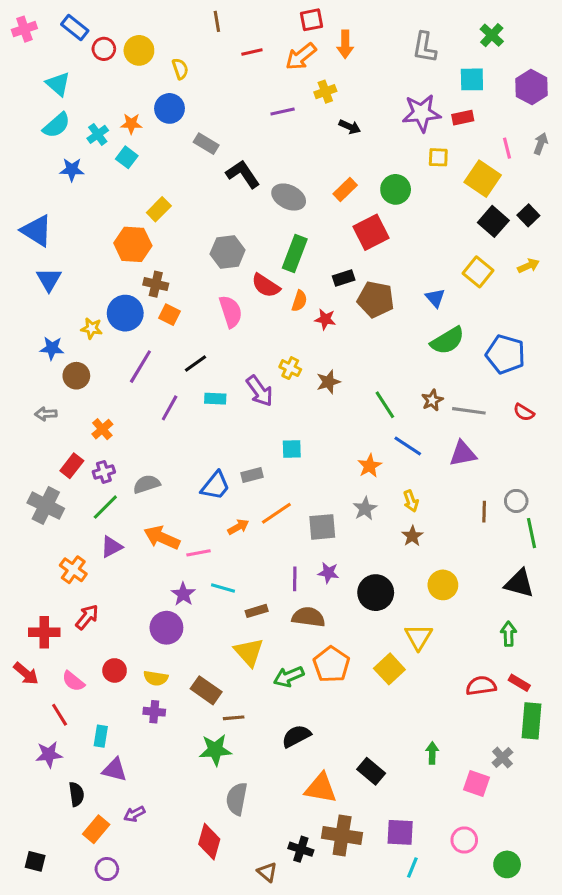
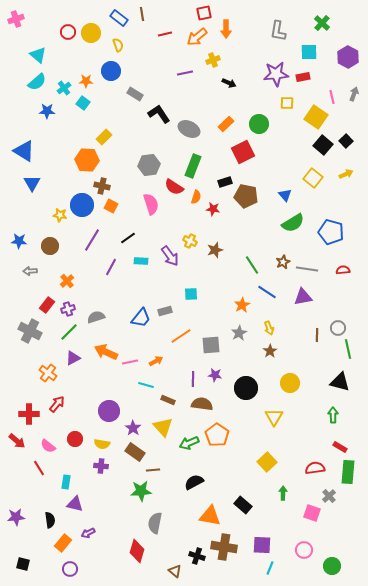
blue rectangle: (75, 27) -> (119, 18), moved
blue star: (52, 348) -> (19, 241), moved
red semicircle: (524, 412) -> (343, 270), turned 144
orange arrow: (238, 527) -> (156, 361), moved
purple star: (183, 594) -> (133, 428), moved
brown rectangle: (257, 611) -> (168, 400), turned 40
yellow square: (389, 669) -> (267, 462), moved
red semicircle: (481, 686) -> (315, 468), moved
purple star: (49, 754) -> (16, 517), moved

